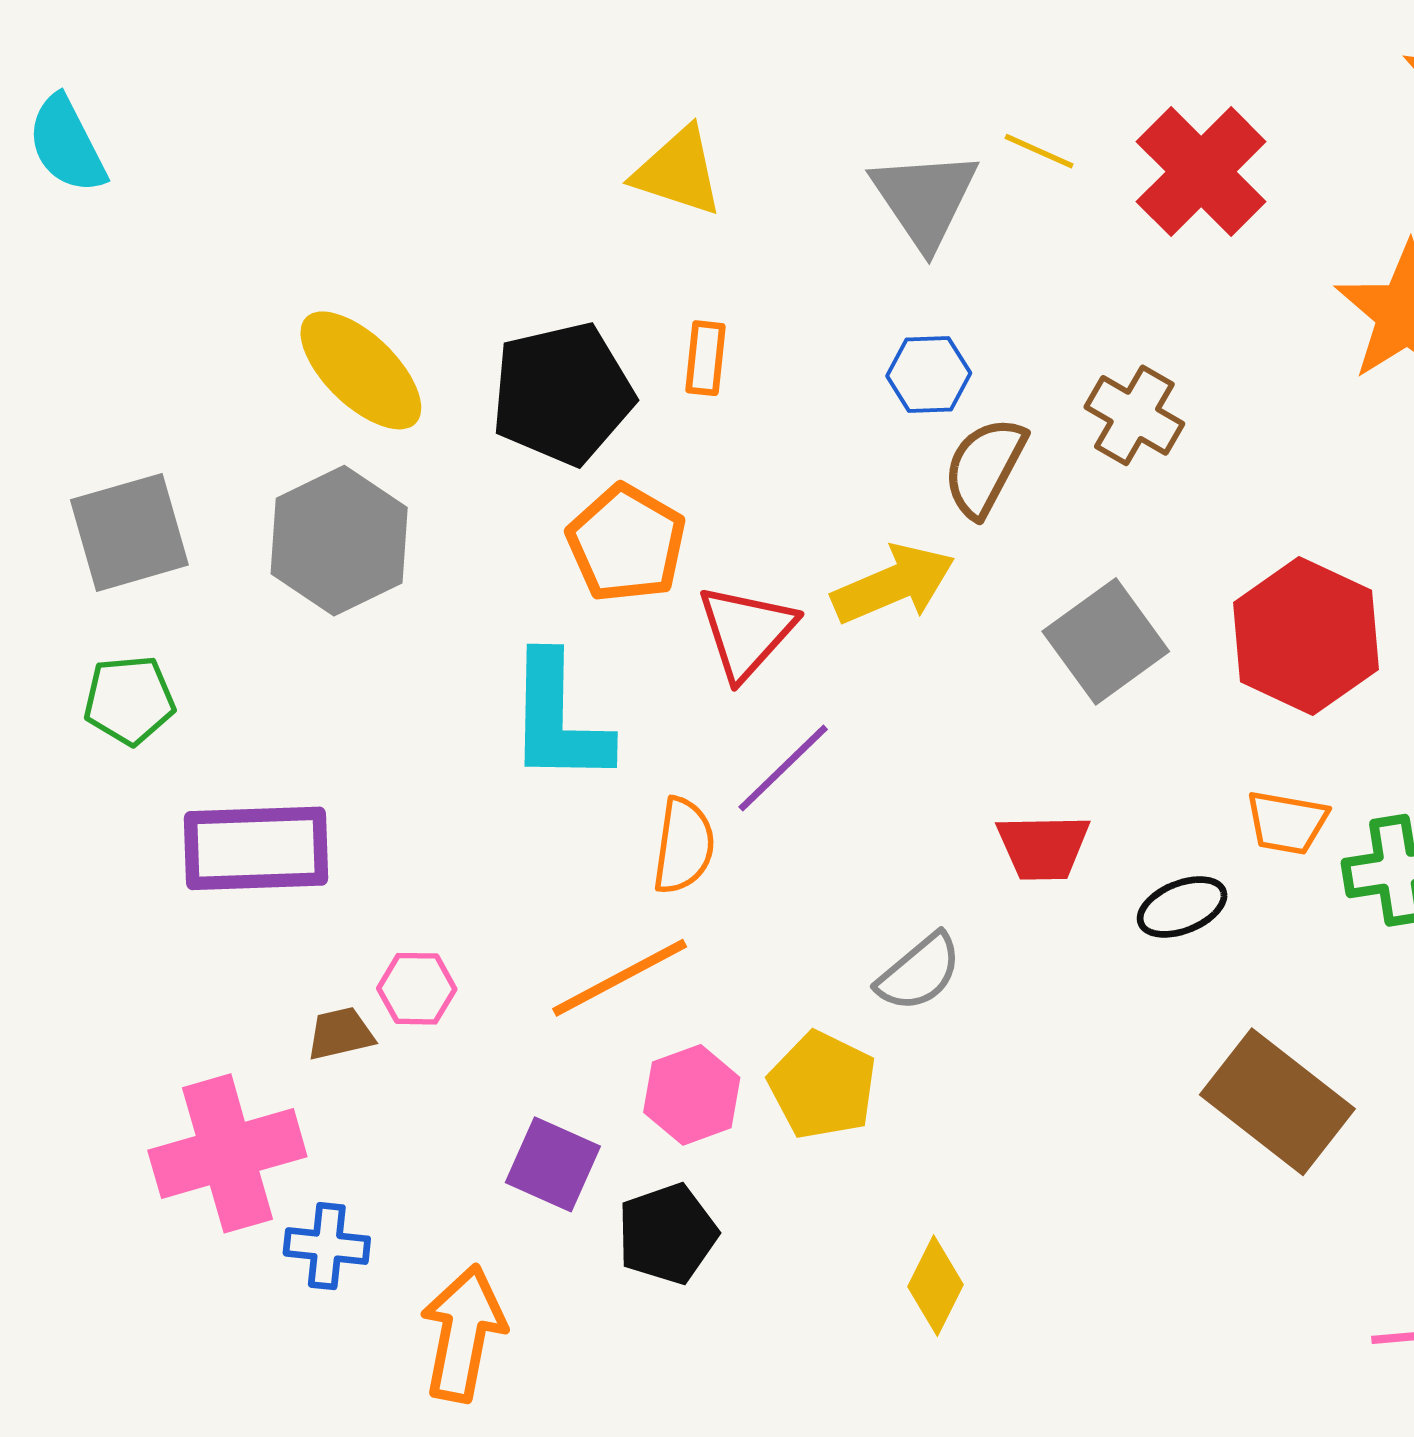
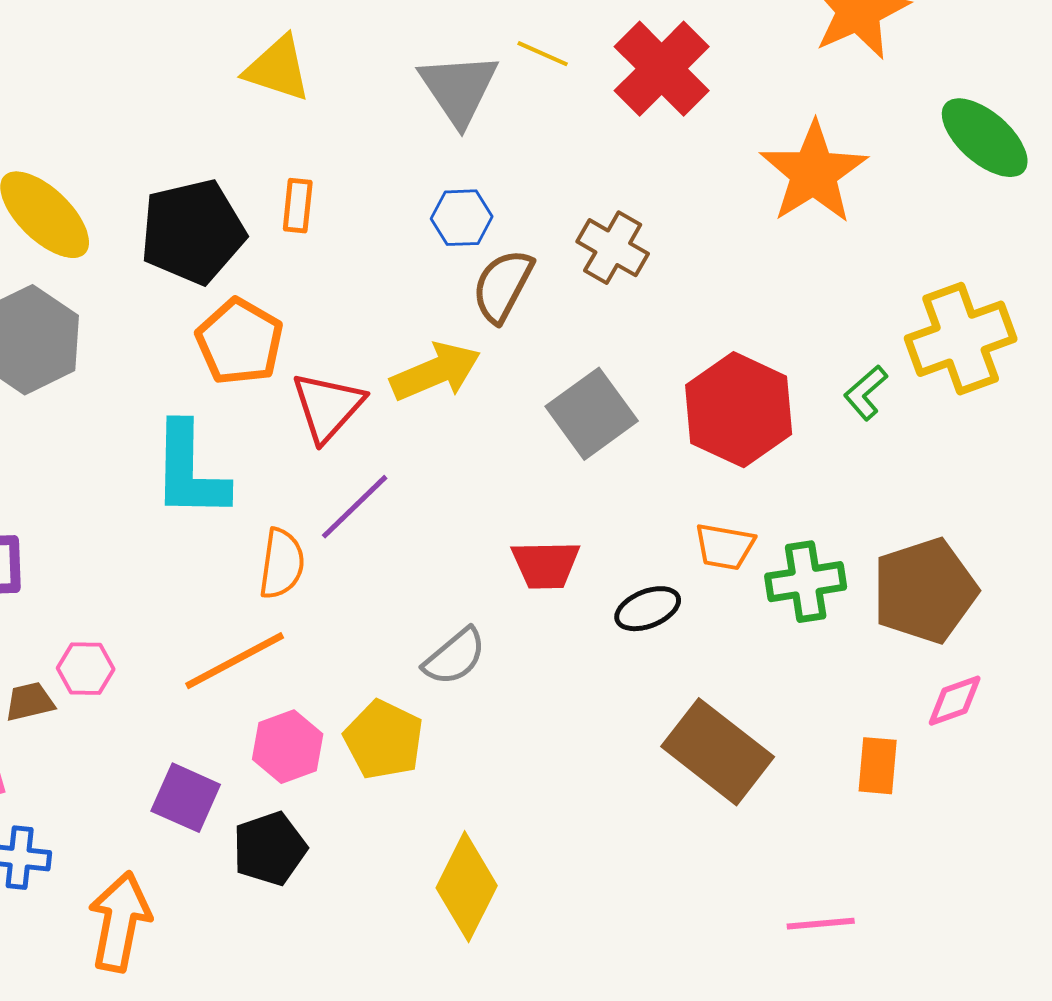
yellow diamond: (936, 1286) -> (467, 887), size x1.5

